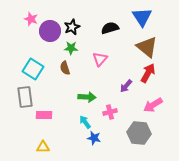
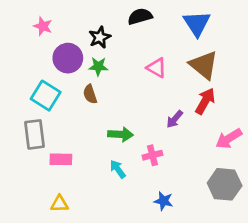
black semicircle: (110, 28) -> (140, 16), moved
purple circle: (50, 31) -> (68, 58), moved
pink triangle: (100, 59) -> (157, 68), moved, turned -42
pink arrow: (153, 105) -> (229, 139), moved
gray hexagon: (139, 133) -> (225, 184), moved
blue star: (94, 138) -> (164, 201), moved

